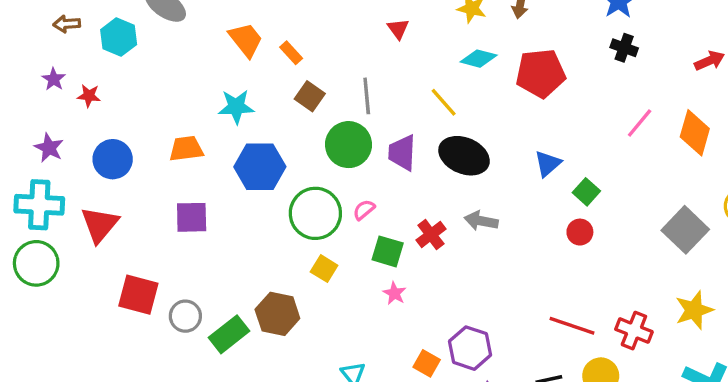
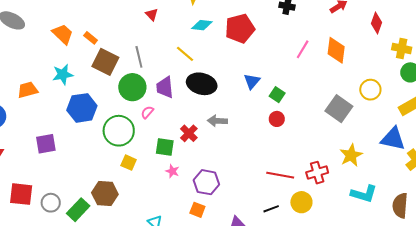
brown square: (310, 96) -> (105, 62), size x1.5
orange trapezoid: (186, 149) -> (28, 90), moved
pink semicircle: (364, 210) -> (147, 112), moved
red cross: (634, 331) -> (317, 173), turned -30
purple hexagon: (470, 348) -> (206, 182), moved

